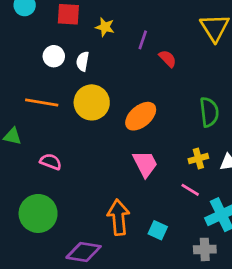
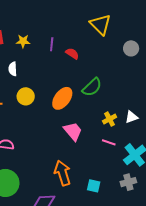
yellow circle: (92, 102) -> (26, 96), size x0.7
green semicircle: (209, 112) -> (92, 87), moved, turned 65
cyan square: (158, 230) -> (94, 186), moved

